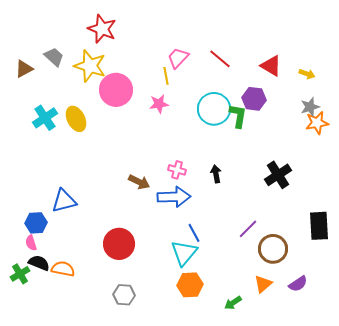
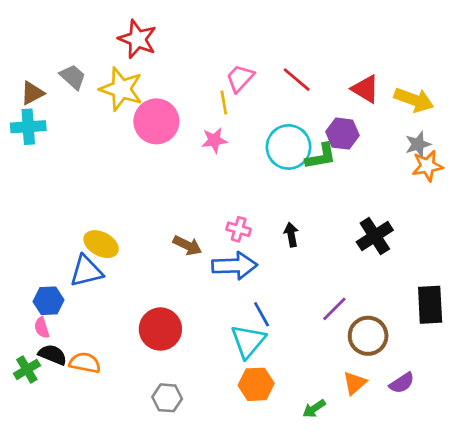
yellow arrow: (307, 74) -> (414, 100), size x1.8
green L-shape: (238, 116) -> (321, 156), turned 70
cyan cross: (45, 118) -> (28, 127), moved, turned 30
yellow ellipse: (76, 119) -> (101, 244), moved, turned -35

